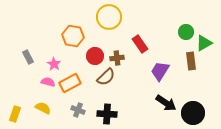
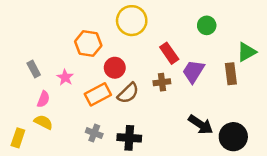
green circle: (186, 32) -> (207, 25), moved
brown cross: (117, 58) -> (162, 82), moved
purple trapezoid: (160, 71) -> (193, 71), moved
pink semicircle: (48, 82) -> (43, 99), moved, turned 96
orange rectangle: (70, 83) -> (98, 94), moved
yellow semicircle: (43, 108) -> (43, 122), moved

